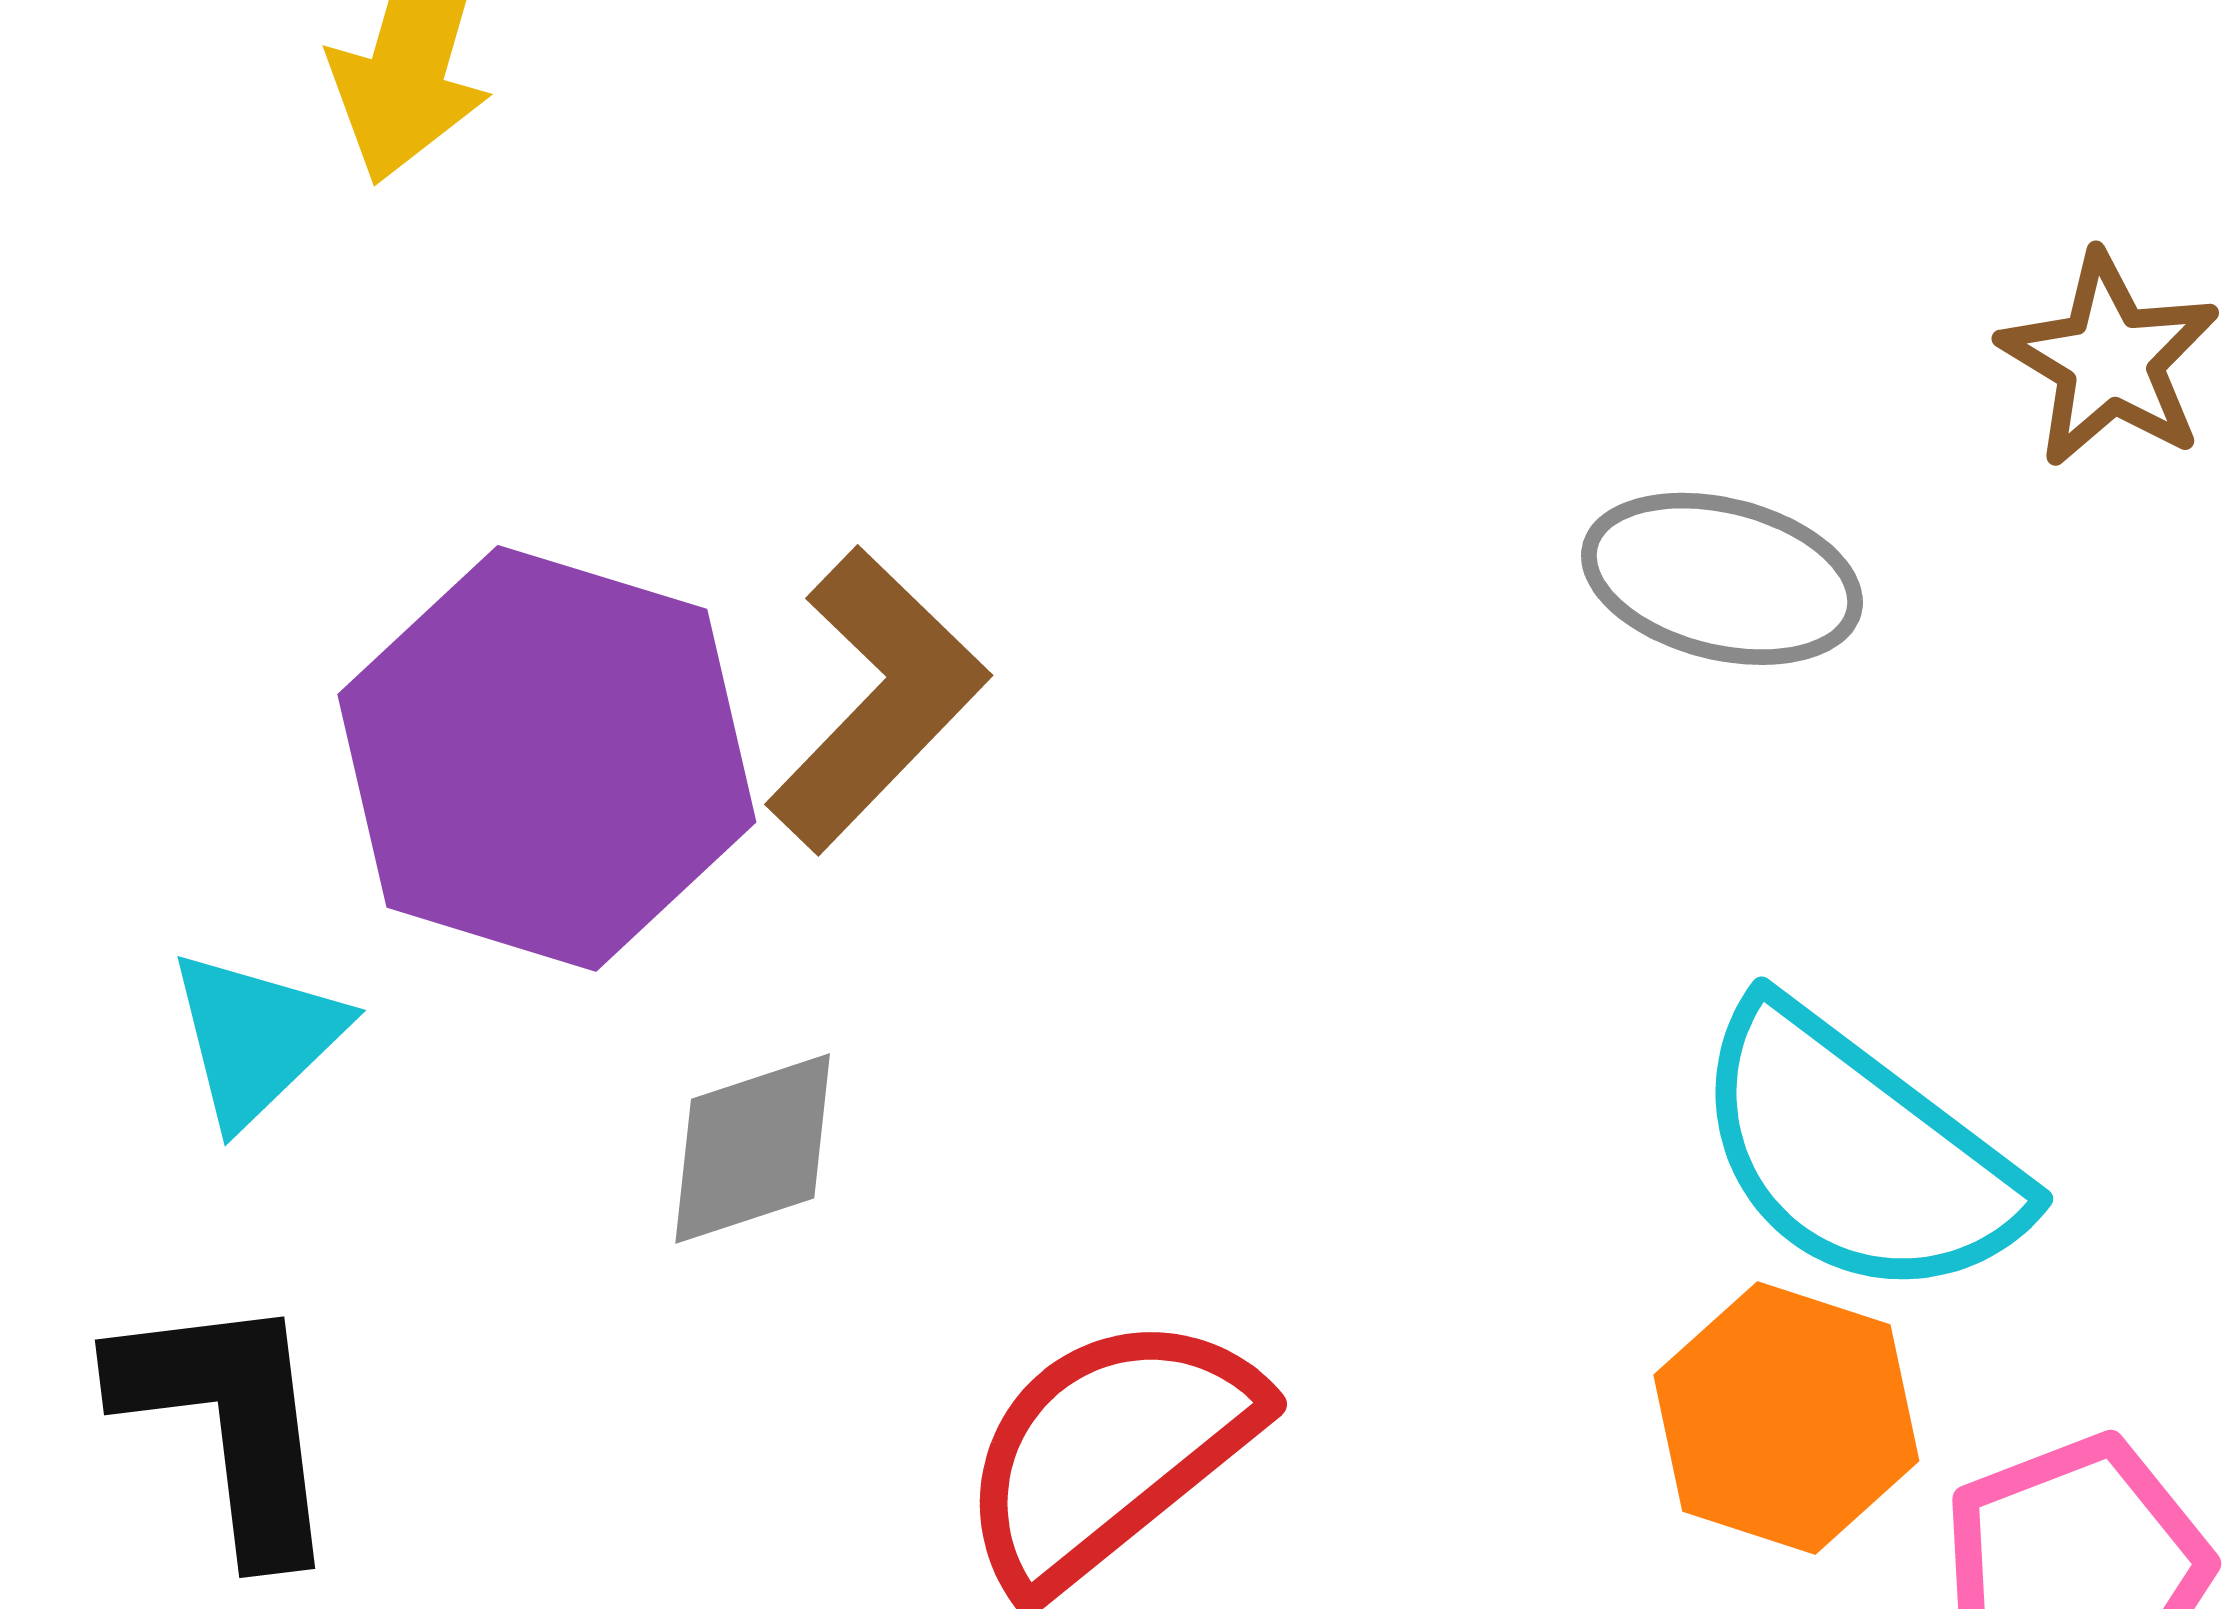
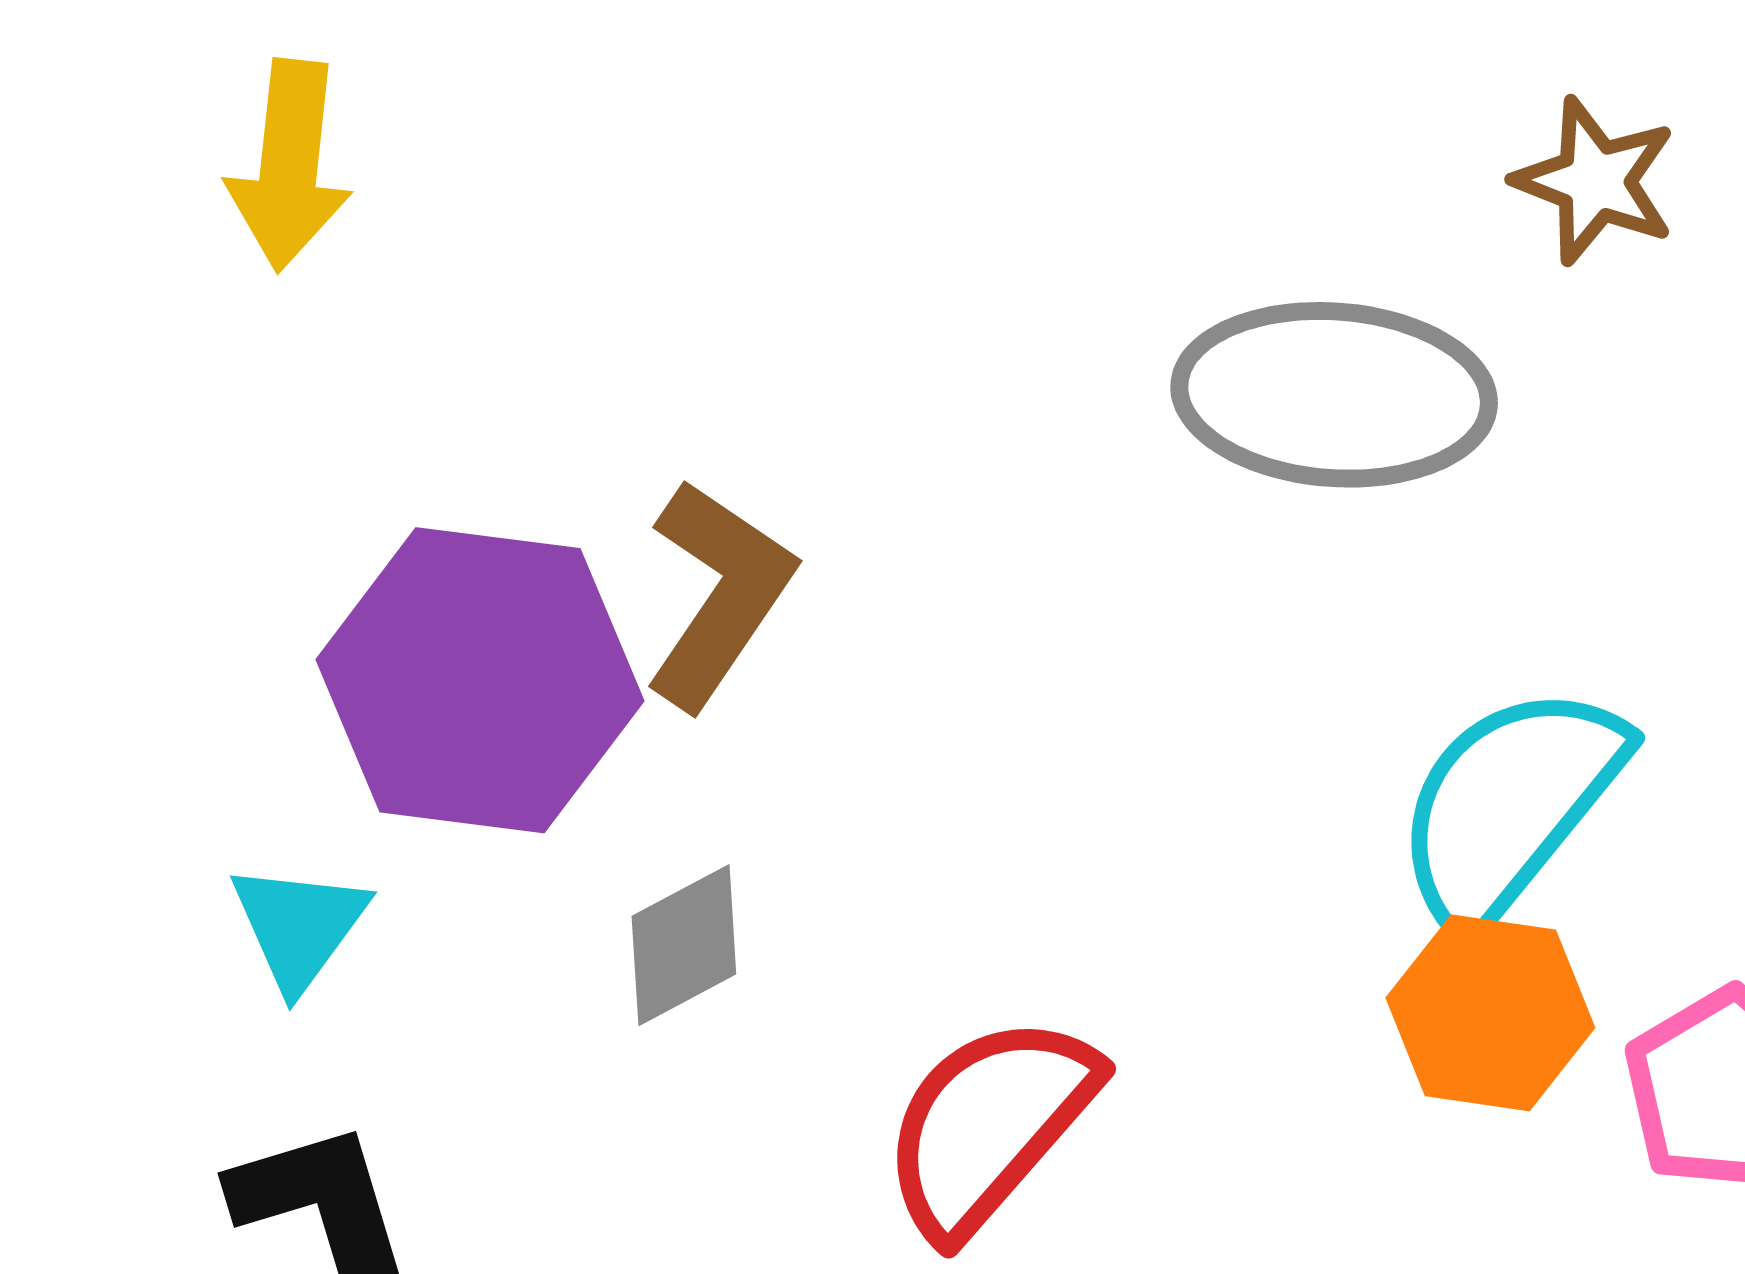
gray ellipse: (1722, 579) -> (1334, 395), size x1.5
cyan semicircle: (1857, 1152) -> (1509, 806), turned 102

